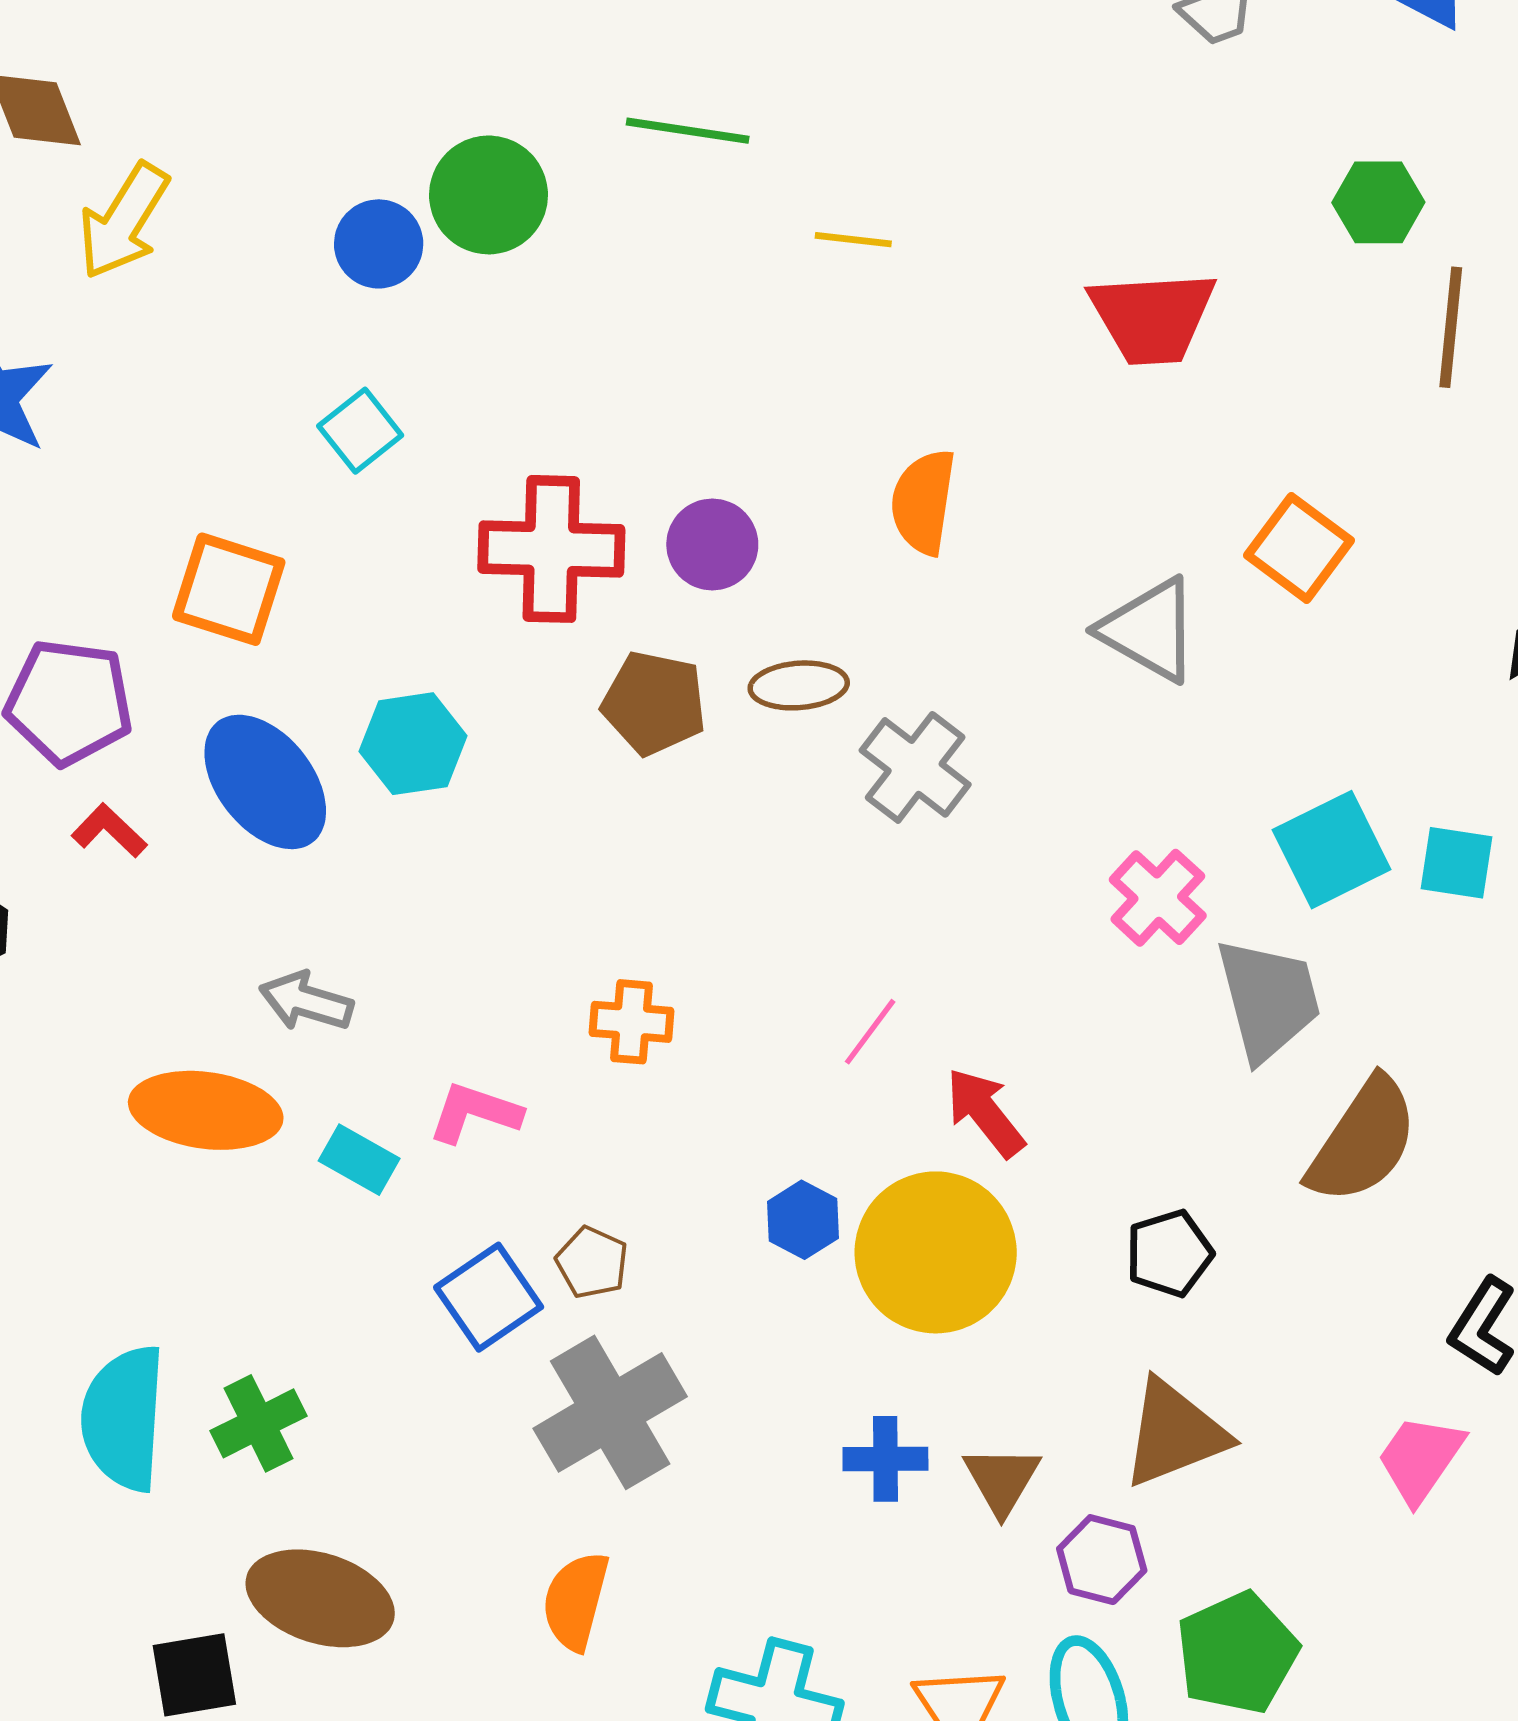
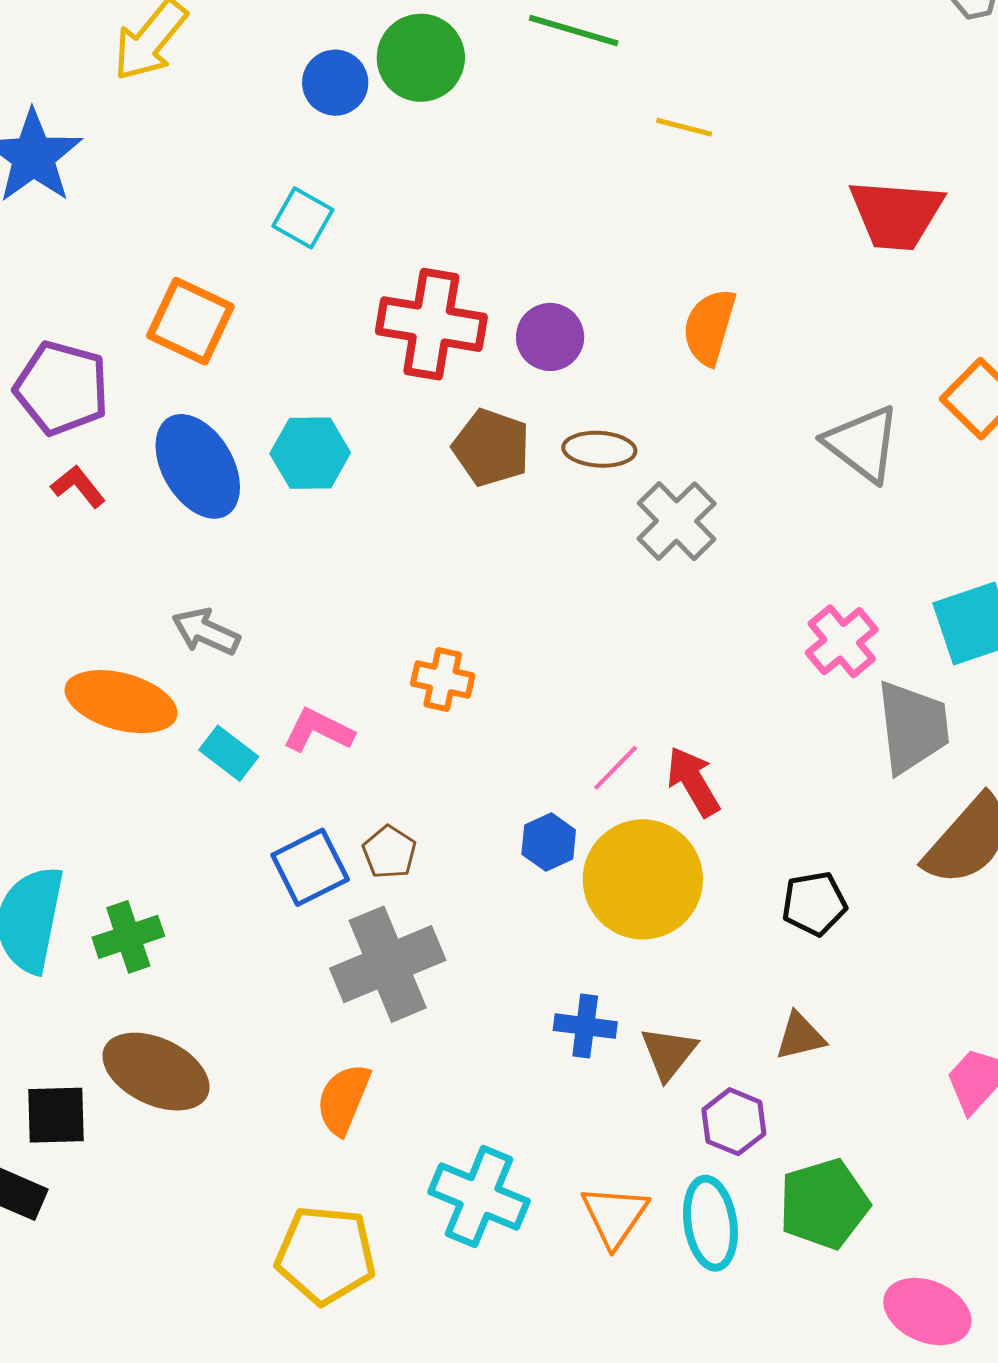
cyan square: (360, 431) -> (303, 218), turned -30
pink line: (870, 1032) -> (616, 768), moved
brown triangle: (1174, 1433) -> (800, 1036), size x0.6

